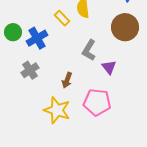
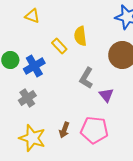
brown arrow: (67, 80) -> (64, 130), moved
yellow star: (57, 110) -> (32, 138), moved

